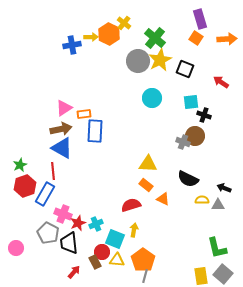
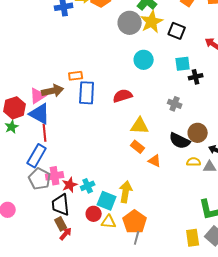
pink triangle: (64, 108) -> (38, 96), moved
black cross: (204, 115) -> (196, 77), turned -32
brown circle: (195, 136) -> (198, 133), moved
blue triangle: (62, 148) -> (40, 114), moved
red hexagon: (25, 186) -> (15, 108), moved
red semicircle: (131, 205) -> (123, 96), moved
pink cross: (63, 214) -> (55, 176), turned -30
yellow arrow: (134, 230) -> (126, 192), size x1.5
gray pentagon: (48, 233) -> (40, 179), moved
brown rectangle: (95, 262) -> (61, 224), moved

